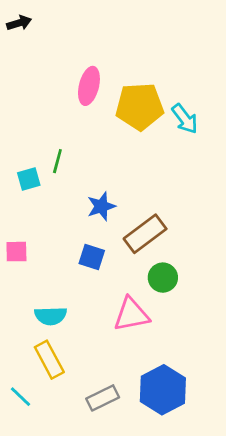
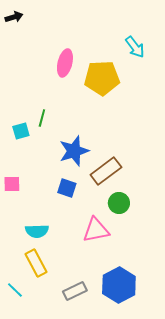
cyan arrow: (185, 119) -> (135, 47), moved
blue star: (101, 206) -> (74, 151), size x1.4

